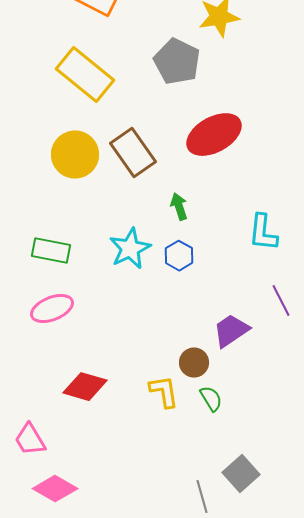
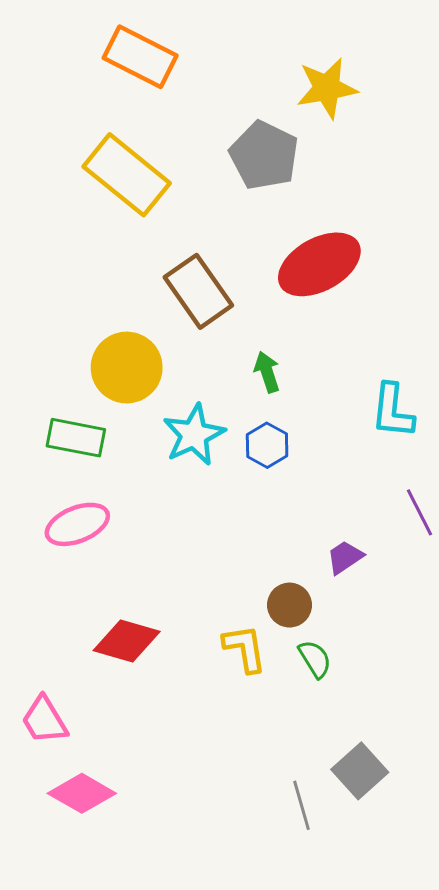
yellow circle: (75, 155) -> (127, 368), moved
purple trapezoid: (231, 331) -> (345, 557), size x0.7

